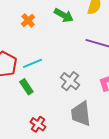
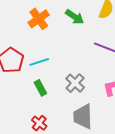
orange cross: (28, 20) -> (39, 19), size x1.5
green rectangle: (26, 87) -> (40, 88), moved

